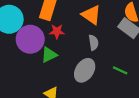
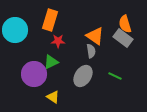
orange triangle: (91, 15) -> (95, 36), moved
purple circle: (30, 39) -> (34, 74), moved

